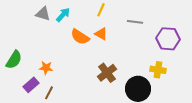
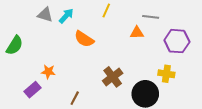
gray line: (135, 22) -> (151, 17), moved
orange triangle: (101, 34) -> (137, 33), moved, turned -32
green semicircle: (14, 60) -> (15, 45), moved
brown line: (49, 93) -> (75, 98), moved

